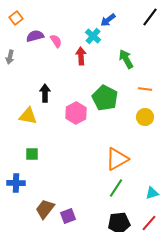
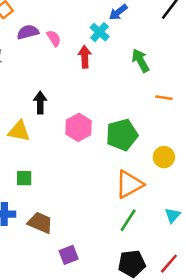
green pentagon: (105, 98) -> (122, 135), moved, turned 30
yellow circle: (145, 117) -> (164, 157), moved
cyan triangle: (152, 193) -> (173, 215), moved, turned -32
brown trapezoid: (45, 209) -> (40, 223), moved, turned 75

